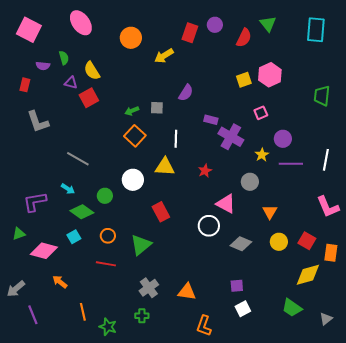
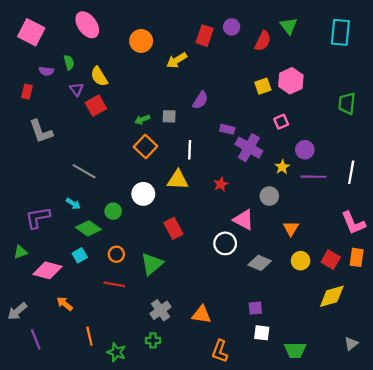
purple triangle: (71, 83) -> (76, 89), turned 40
orange rectangle: (331, 253) -> (357, 257), moved
green trapezoid: (292, 308) -> (295, 350), moved, turned -35
white square: (243, 309) -> (262, 333), turned 35

